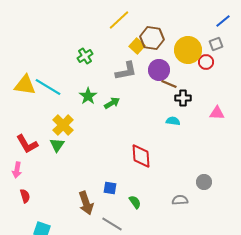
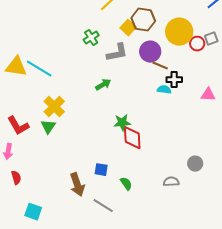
gray square: (216, 44) -> (211, 39), moved
green cross: (85, 56) -> (91, 38), moved
green star: (88, 96) -> (122, 123), moved, turned 30
cyan semicircle: (173, 121) -> (164, 90), moved

